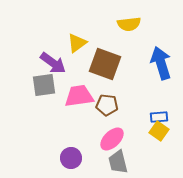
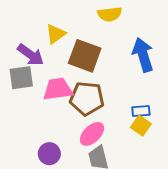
brown pentagon: (107, 105) -> (87, 98), size x1.5

